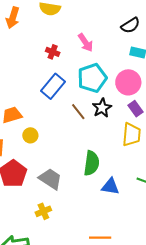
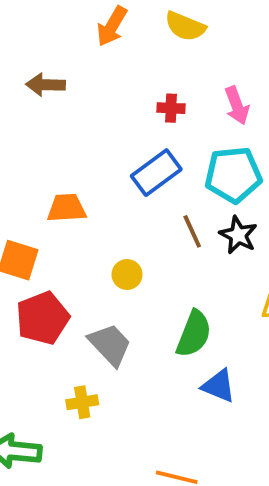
red cross: (53, 52) -> (171, 108), turned -32
black star: (102, 108) -> (238, 235), turned -30
yellow circle: (30, 135) -> (127, 275), moved

